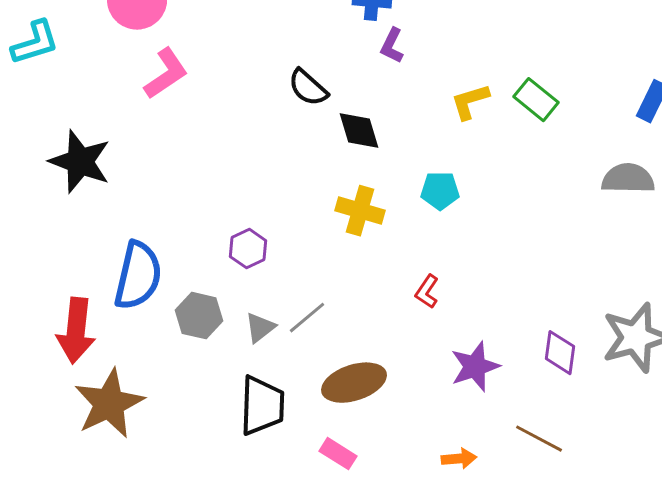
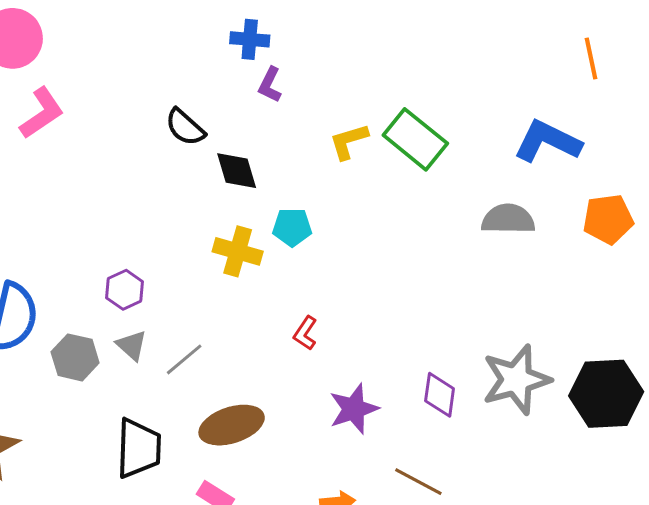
green rectangle: (536, 100) -> (415, 139), size x1.4
cyan pentagon: (440, 191) -> (292, 227), moved
gray triangle: (260, 328) -> (132, 345), moved, turned -40

